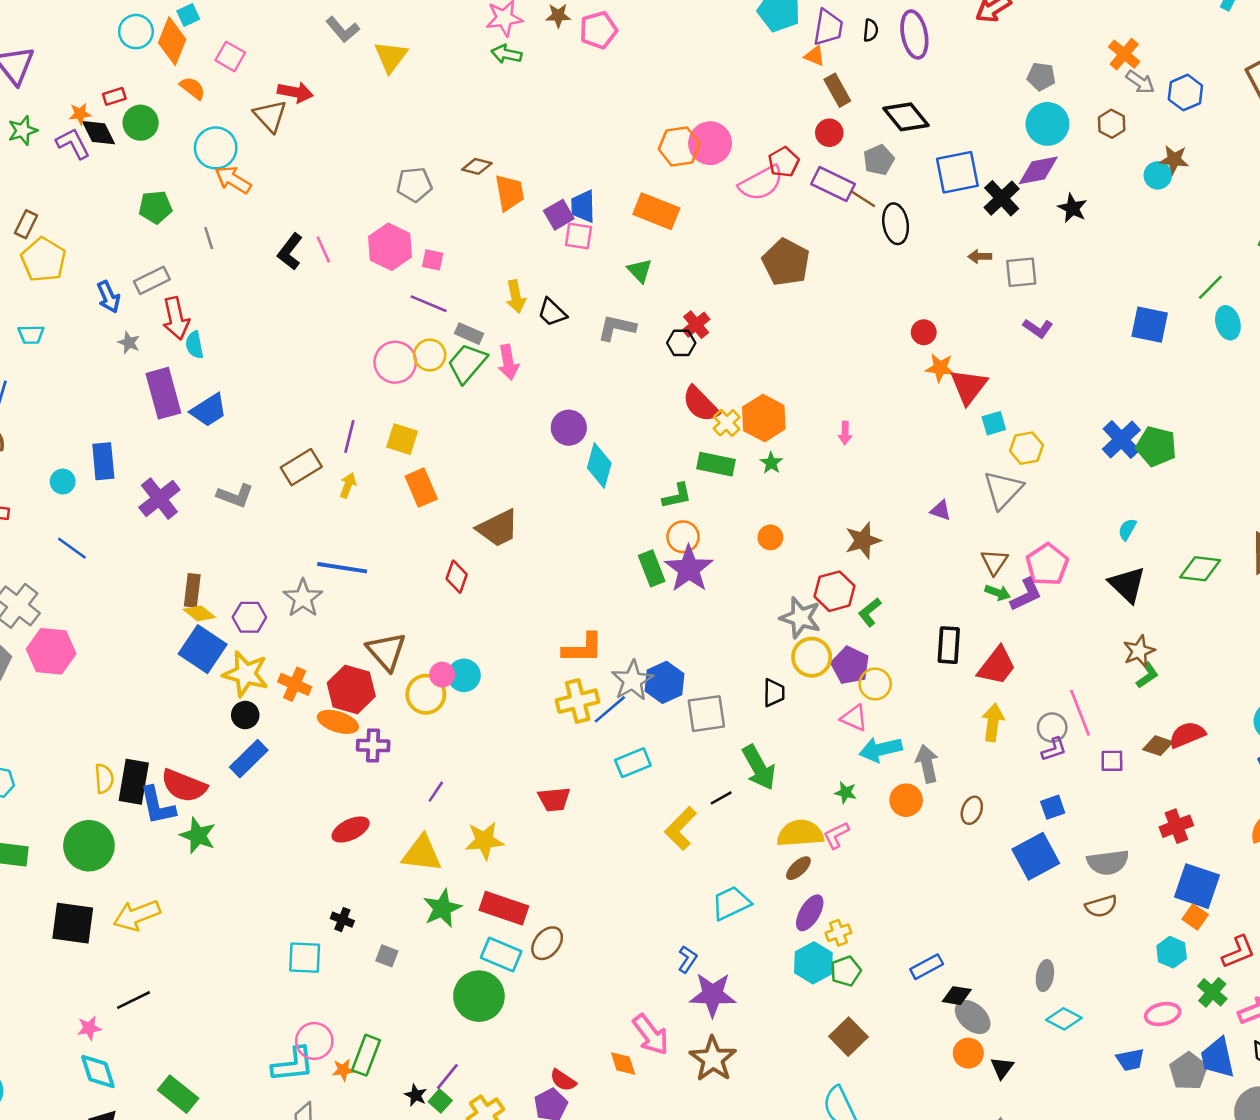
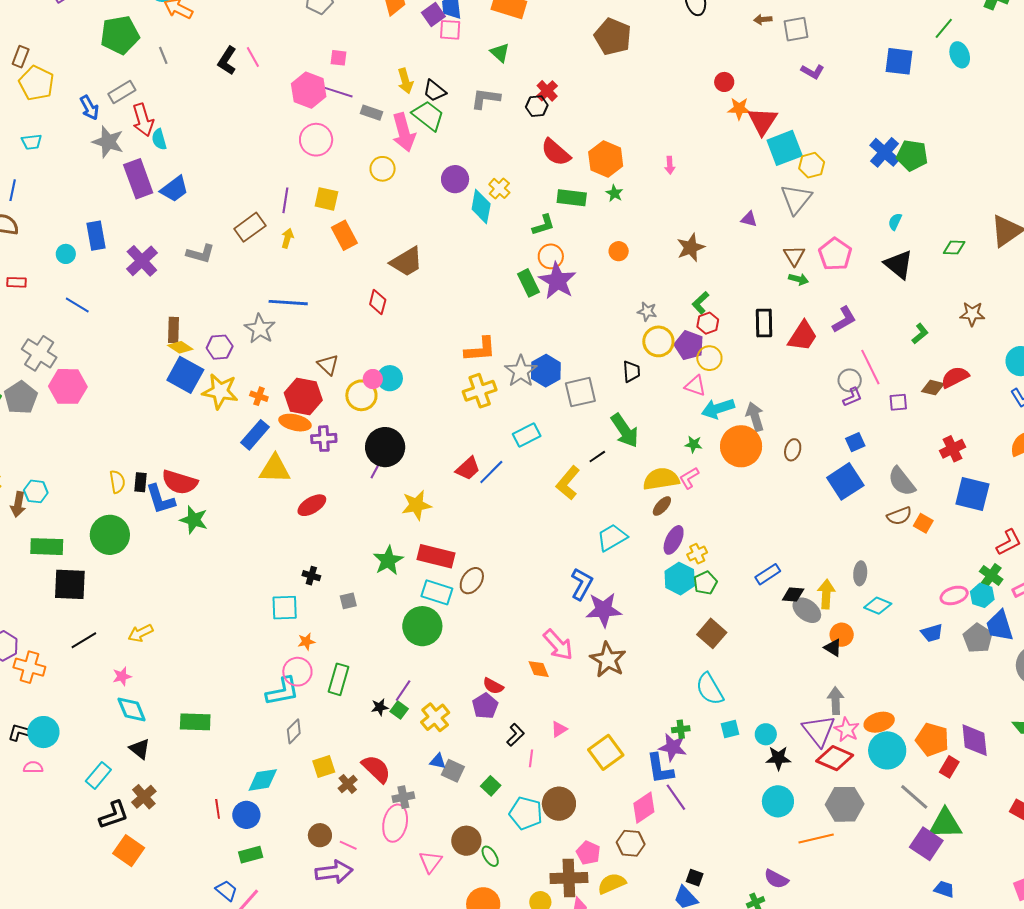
green pentagon: (155, 207) -> (120, 35), size x1.5
pink hexagon: (390, 247) -> (309, 90), moved
gray star: (129, 343) -> (108, 142), size x1.8
yellow circle: (430, 355) -> (383, 169), moved
pink arrow: (508, 362) -> (404, 132), size x1.4
green trapezoid: (467, 363) -> (428, 116), moved, turned 92
yellow cross: (727, 423) -> (499, 188), moved
cyan square: (994, 423) -> (785, 148), size x1.8
green diamond: (1200, 569) -> (954, 247), size x0.7
red hexagon: (835, 591) -> (708, 323), moved, size x0.7
purple L-shape: (1026, 595) -> (844, 320), moved
gray star: (800, 618) -> (647, 311), size x0.6
brown triangle: (386, 651) -> (328, 365), size x0.7
brown star: (1139, 651) -> (972, 314), moved, turned 30
orange cross: (295, 684) -> (259, 396), size x0.7
blue line: (610, 709) -> (491, 472), moved
black circle: (245, 715) -> (385, 447), moved, size x1.8
yellow arrow: (993, 722) -> (826, 594), moved
blue rectangle: (249, 759) -> (255, 435), moved
black rectangle: (134, 782) -> (140, 482), size x0.6
red trapezoid: (554, 799) -> (468, 468), turned -32
orange circle: (906, 800) -> (741, 446), size x1.6
yellow triangle: (422, 854) -> (275, 469), moved
gray semicircle: (1108, 862) -> (902, 481), turned 64
yellow arrow: (137, 915) -> (140, 633), moved, size x0.7
orange square: (1195, 917) -> (923, 523), moved
black square: (73, 923) -> (70, 584), moved
cyan hexagon: (1172, 952) -> (982, 595), moved
gray square: (387, 956) -> (348, 601), turned -30
blue L-shape: (687, 959) -> (582, 584), size x1.5
black line: (134, 1000) -> (84, 640), moved
orange circle: (968, 1053) -> (842, 635), moved
black triangle: (1002, 1068) -> (833, 648), turned -30
orange star: (343, 1070) -> (306, 642), moved
green rectangle: (178, 1094) -> (195, 722), turned -32
black star: (416, 1095) -> (380, 707), turned -30

